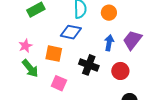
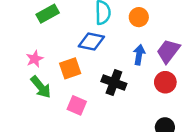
orange square: (54, 54) -> (70, 68), turned -30
red circle: (120, 71) -> (165, 82), moved

